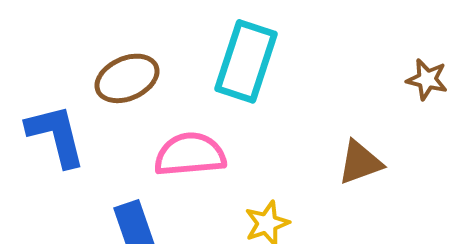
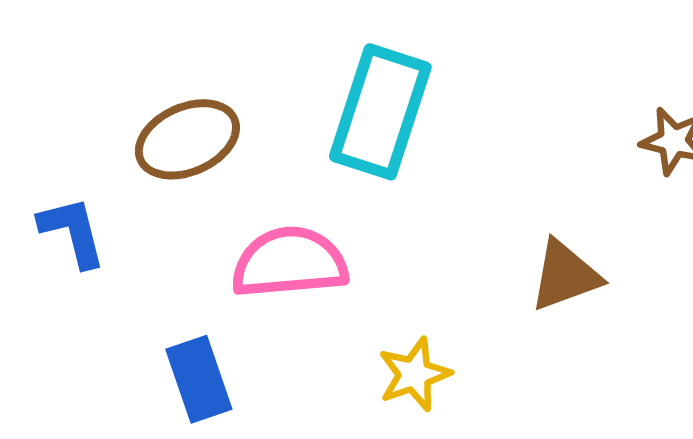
blue L-shape: (56, 135) -> (72, 232), size x0.7

